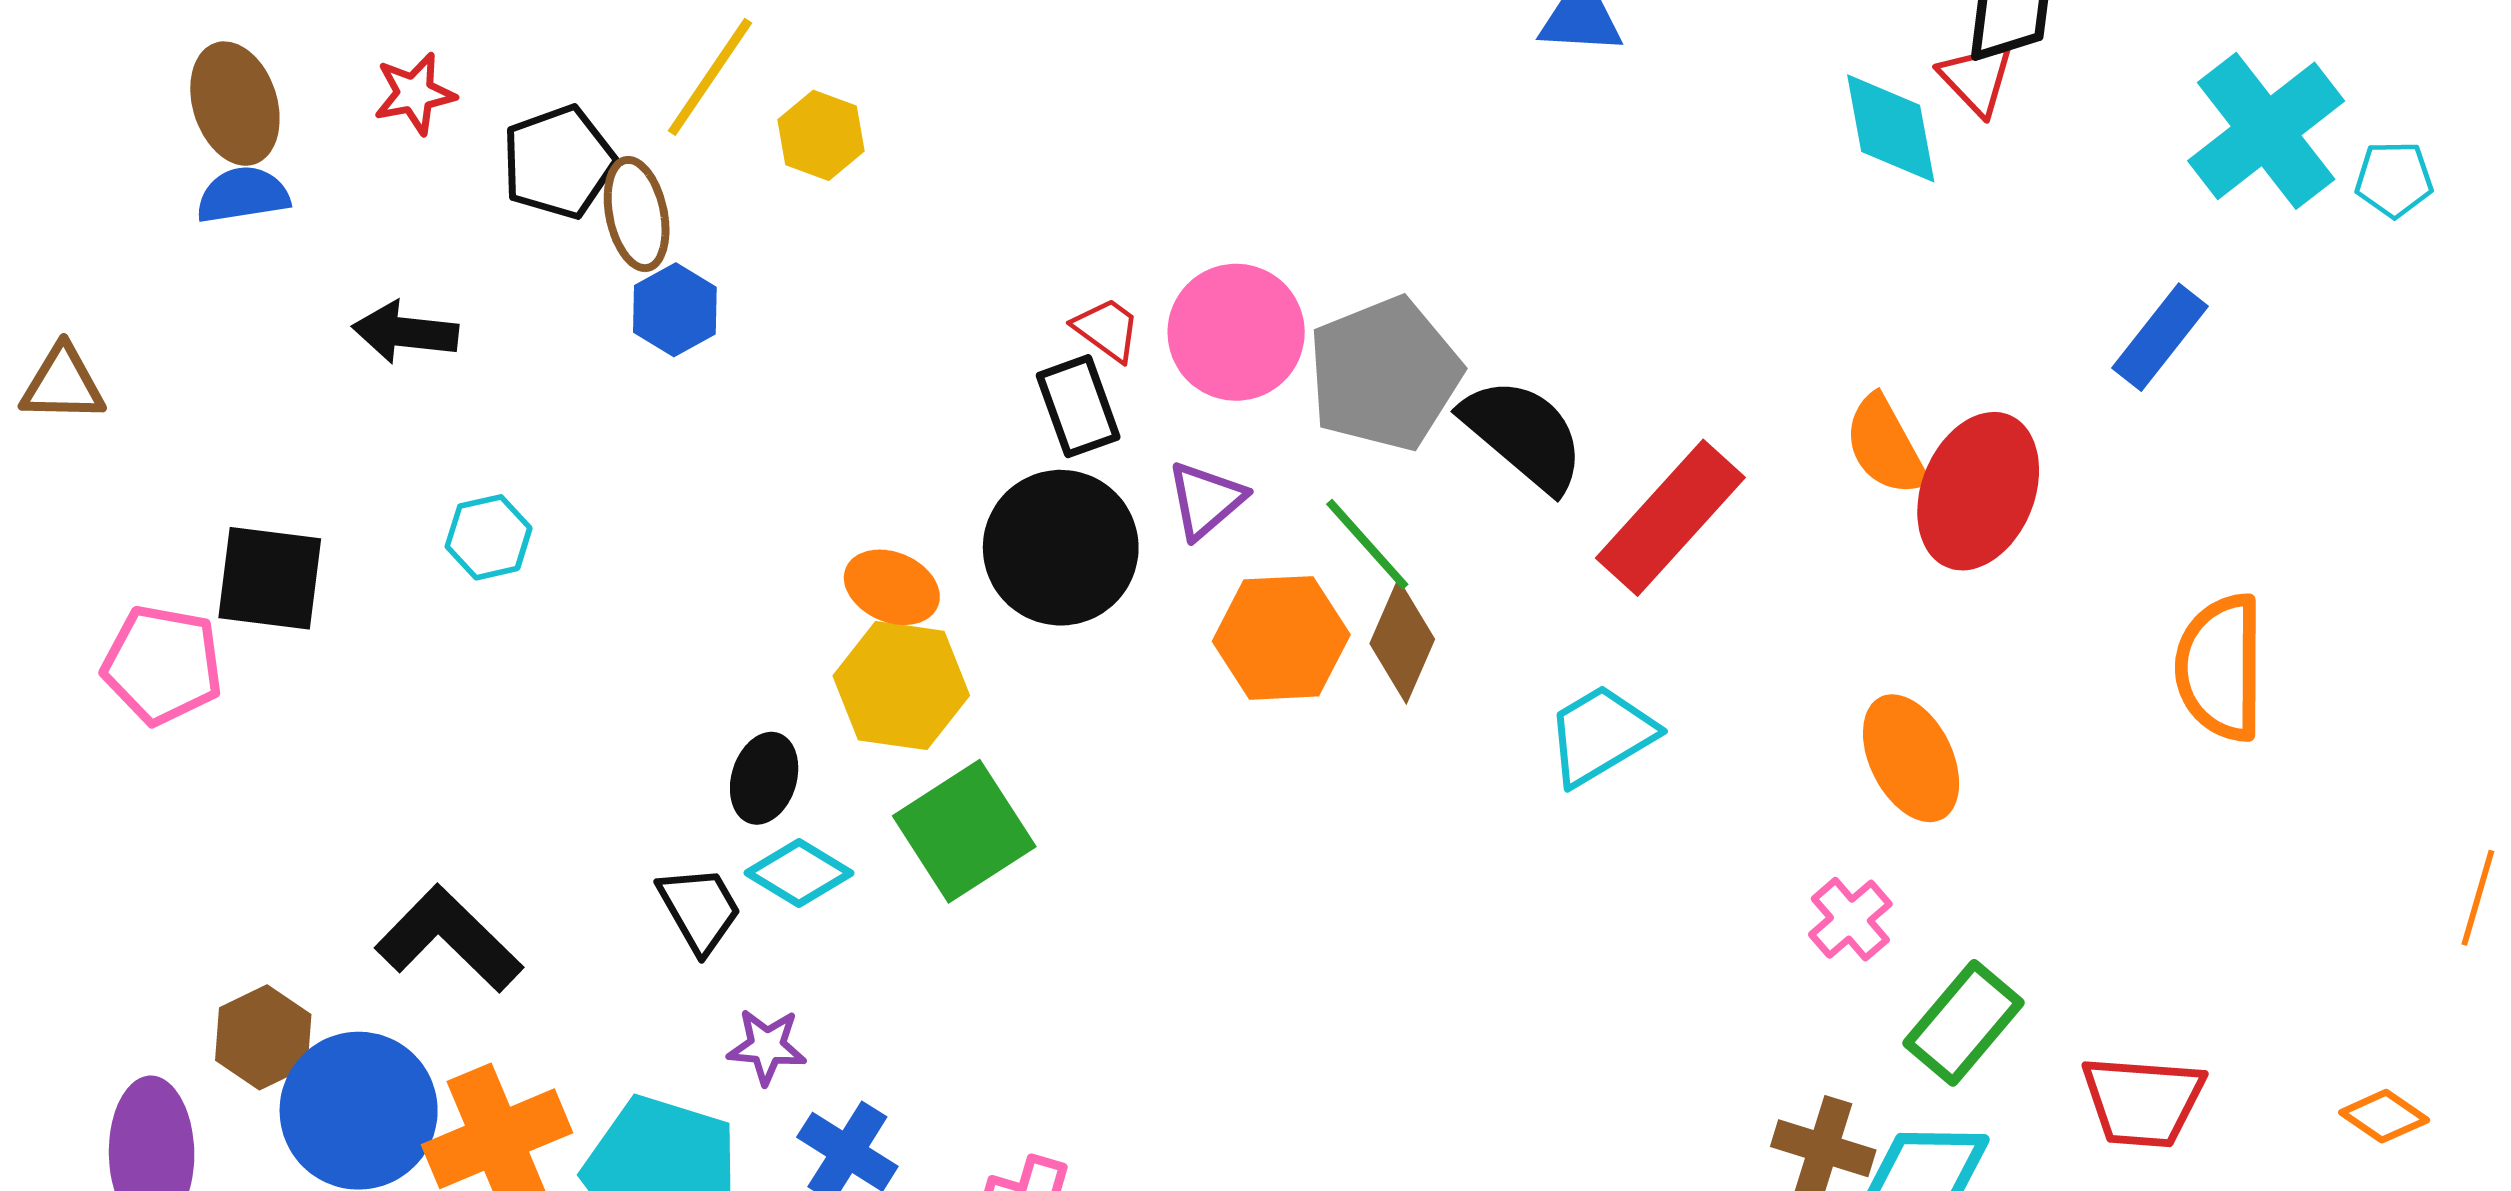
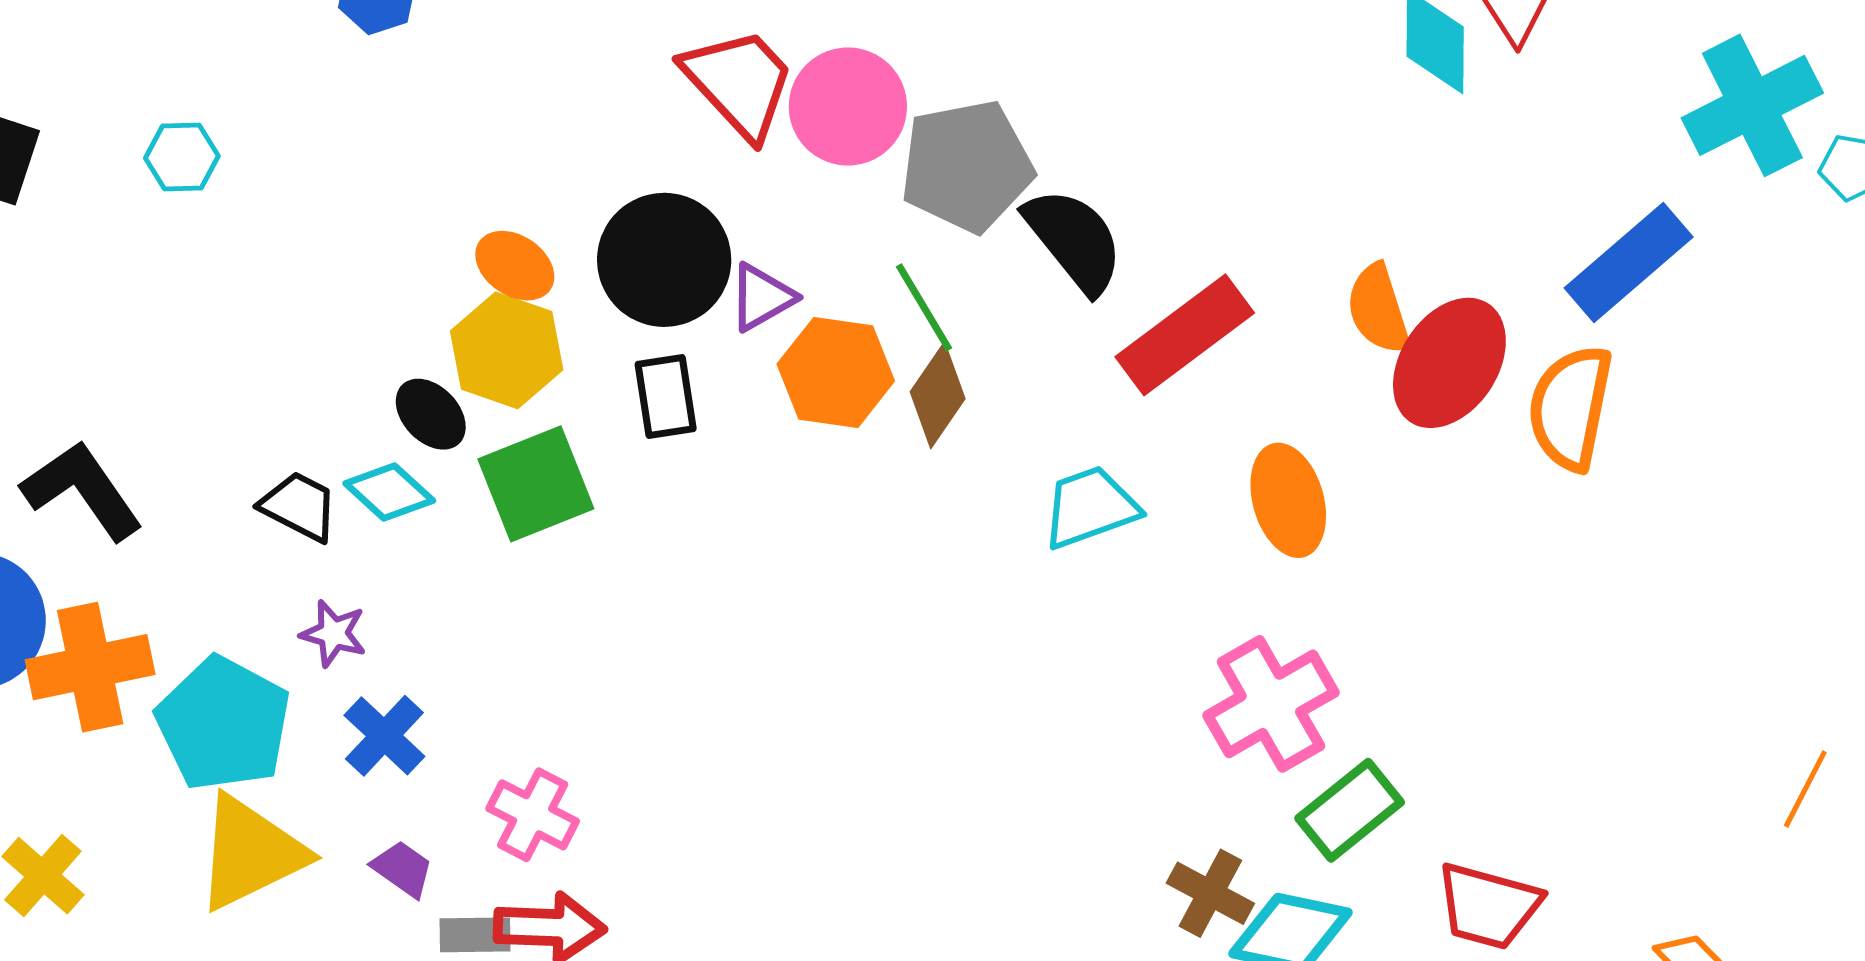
red trapezoid: (1107, 329) -> (739, 83), size x2.0
blue rectangle: (2160, 337) -> (1629, 262), size x1.4
black rectangle: (1078, 406) -> (666, 396), moved
purple triangle: (1206, 500) -> (762, 297), moved
orange semicircle: (2220, 668) -> (1570, 408), moved
orange ellipse: (1911, 758) -> (1288, 500), moved
black ellipse: (764, 778) -> (431, 414), moved, turned -72
black trapezoid: (700, 909) -> (299, 506), turned -44
pink cross: (1850, 919) -> (1271, 704), size x1.8

